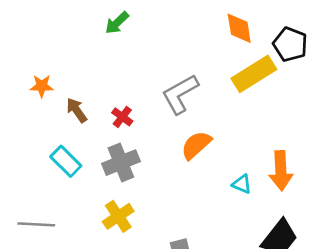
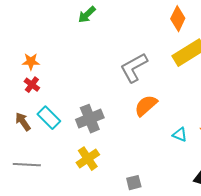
orange diamond: (239, 28) -> (178, 19), turned 35
brown arrow: (77, 110) -> (23, 122), moved
red cross: (122, 117) -> (32, 85), moved

